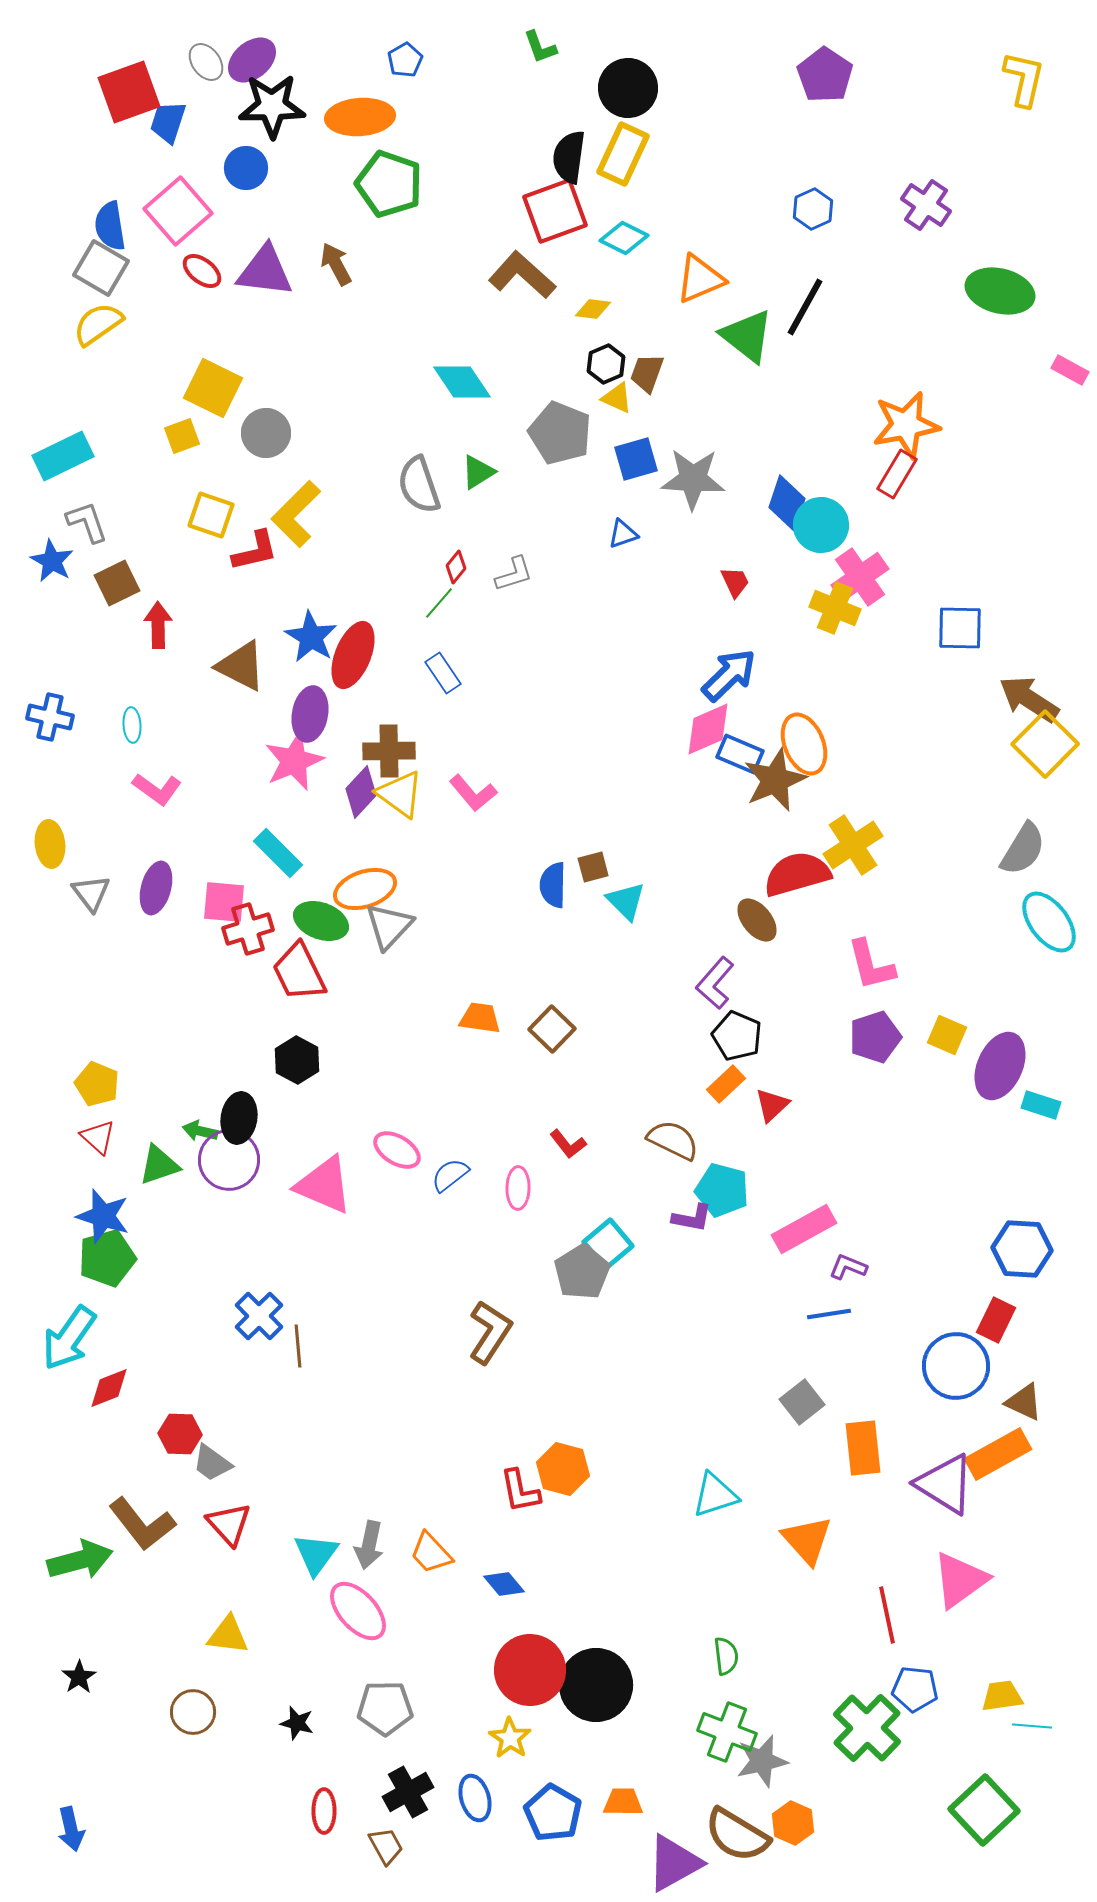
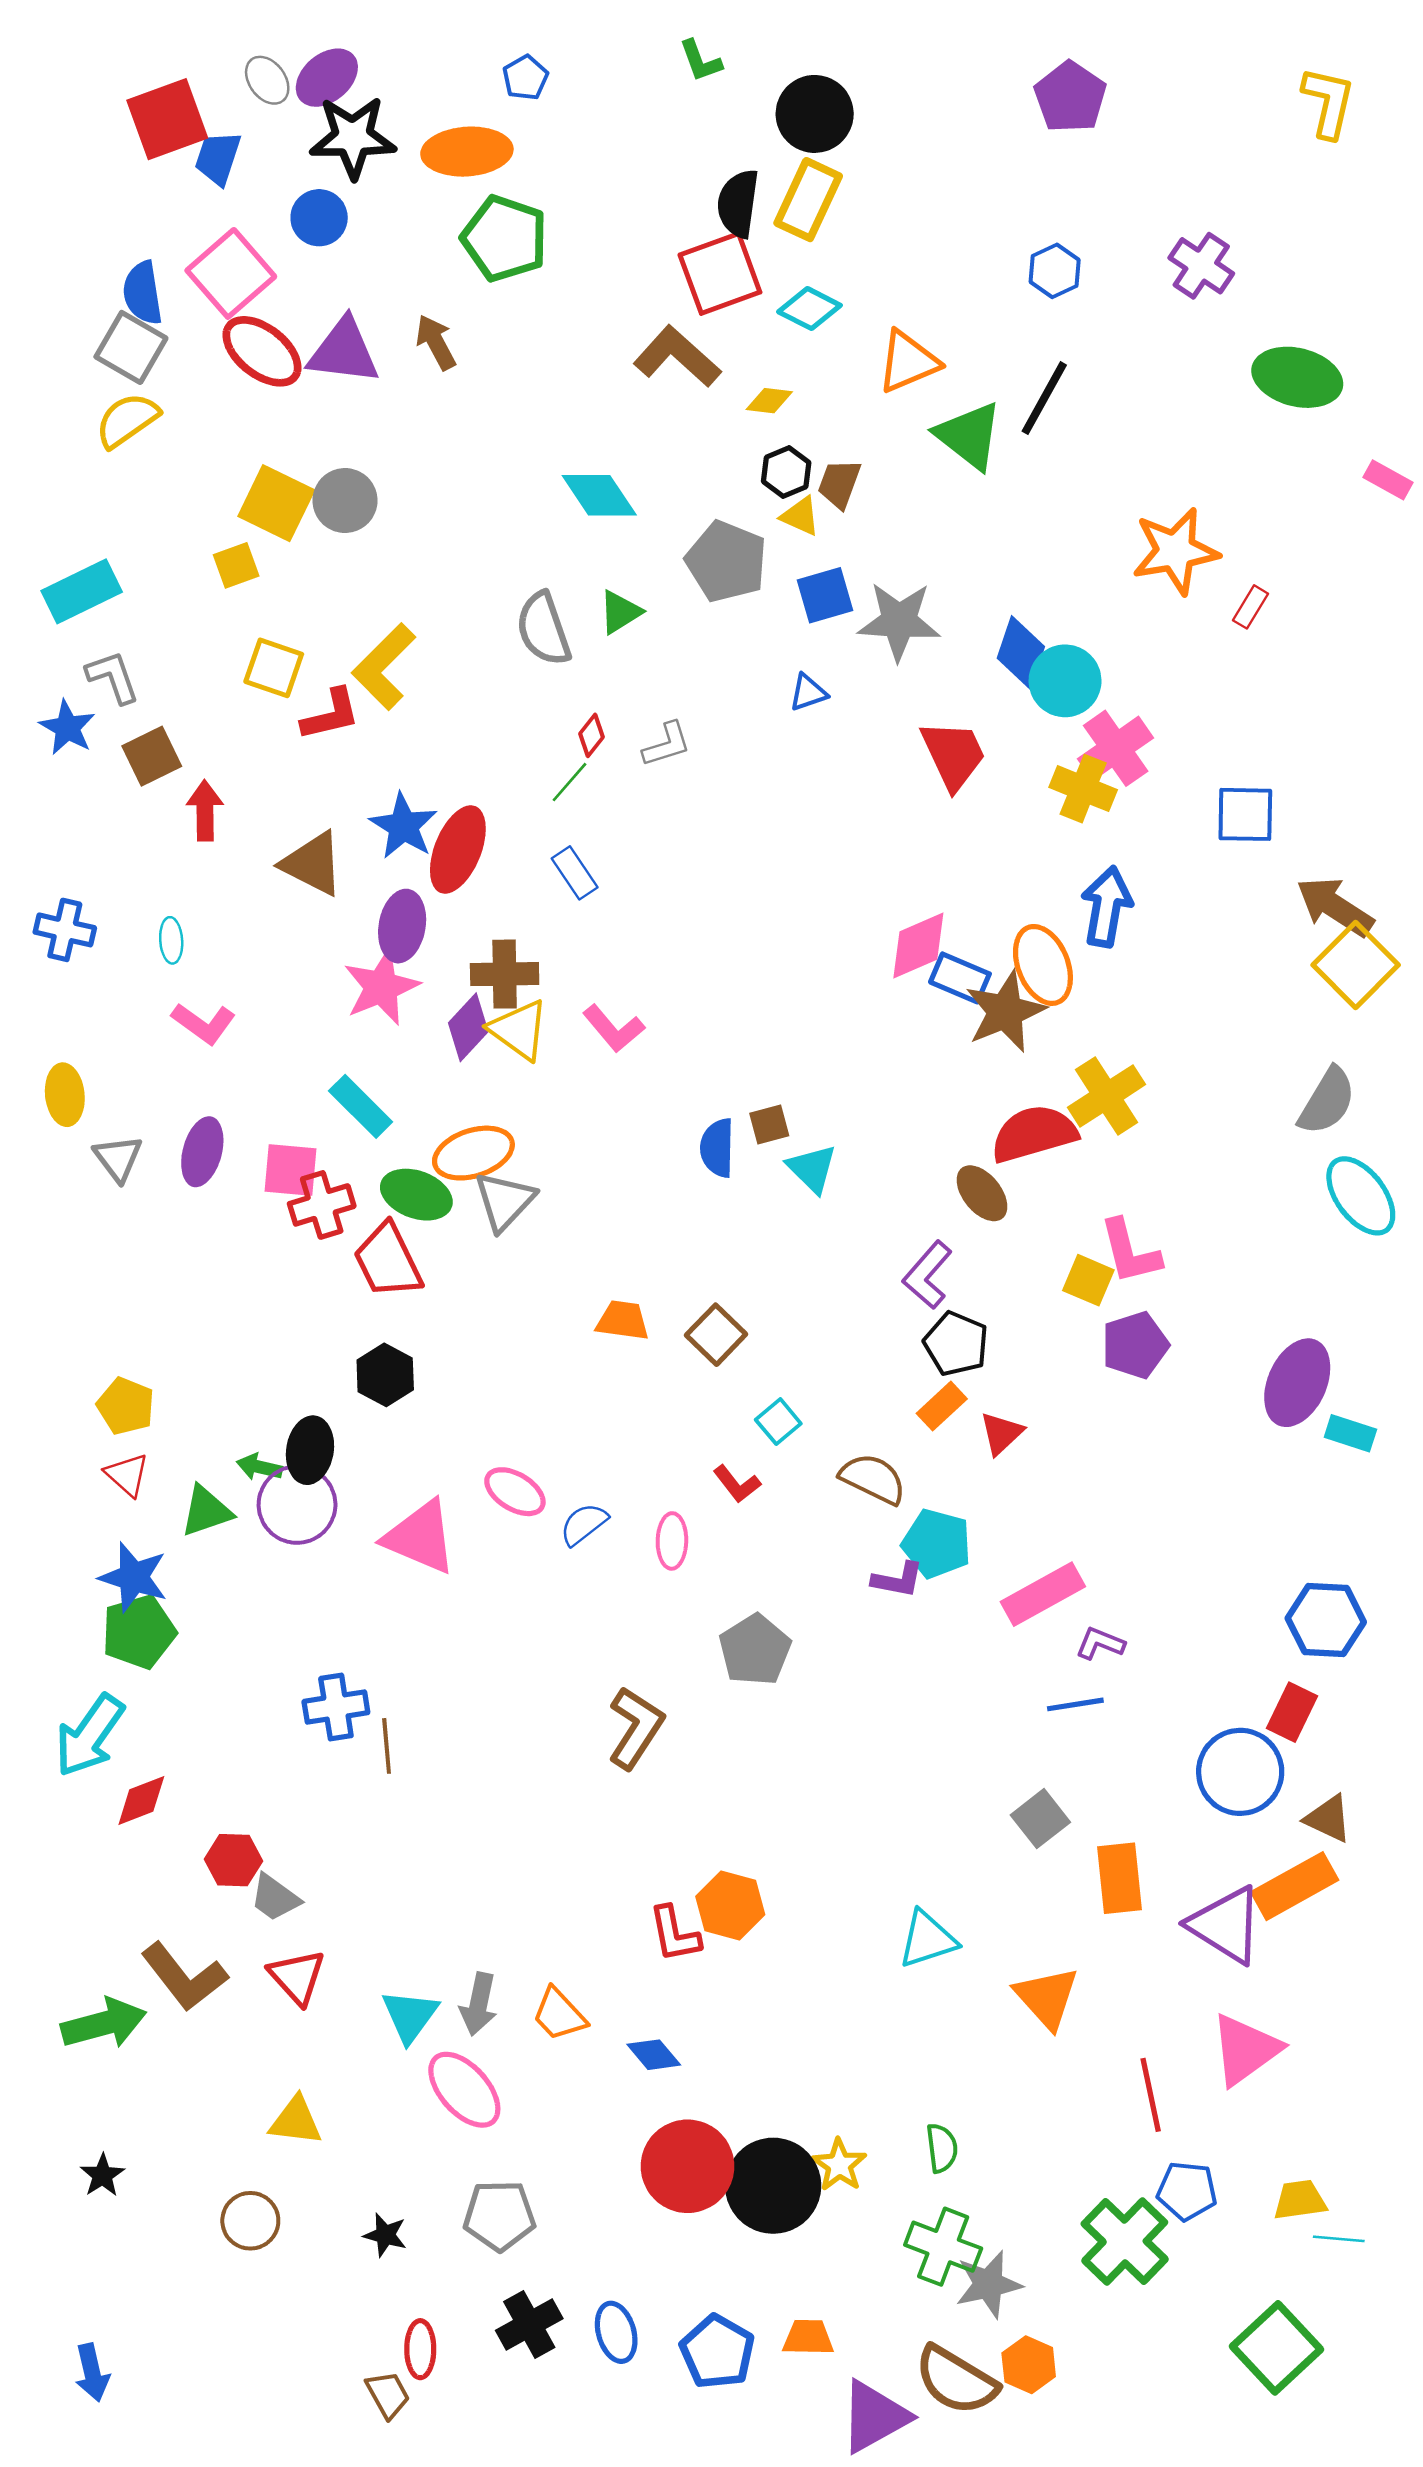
red ellipse: (202, 271) -> (262, 351), size x1.6
gray circle: (266, 433) -> (345, 501), moved
red rectangle: (897, 474) -> (1251, 607), moved, size x0.7
red trapezoid: (735, 582) -> (953, 755), size x1.8
blue arrow: (729, 675) -> (1107, 907), moved, turned -36
yellow square: (947, 1035) -> (1088, 1280), moved
cyan square: (608, 1244) -> (778, 1422), moved, size x0.7
blue cross: (259, 1316) -> (336, 1707), turned 36
yellow star: (510, 1738) -> (839, 2165), moved
brown trapezoid: (386, 1846) -> (388, 2395), moved

